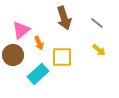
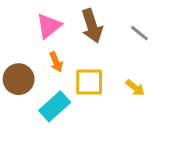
pink triangle: (21, 30) -> (49, 26), moved
yellow arrow: (99, 50) -> (135, 88), moved

